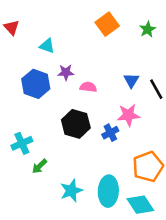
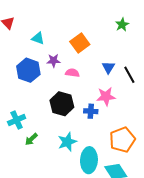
orange square: (107, 24) -> (80, 43), moved
blue cross: (110, 133) -> (91, 111), turned 32
cyan star: (71, 191) -> (67, 142), moved

